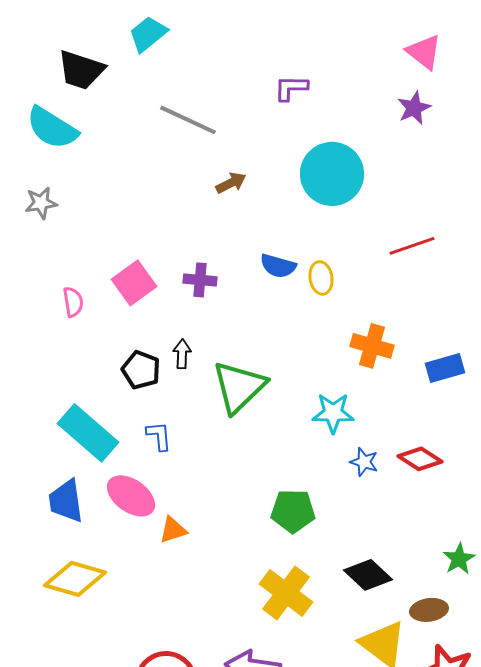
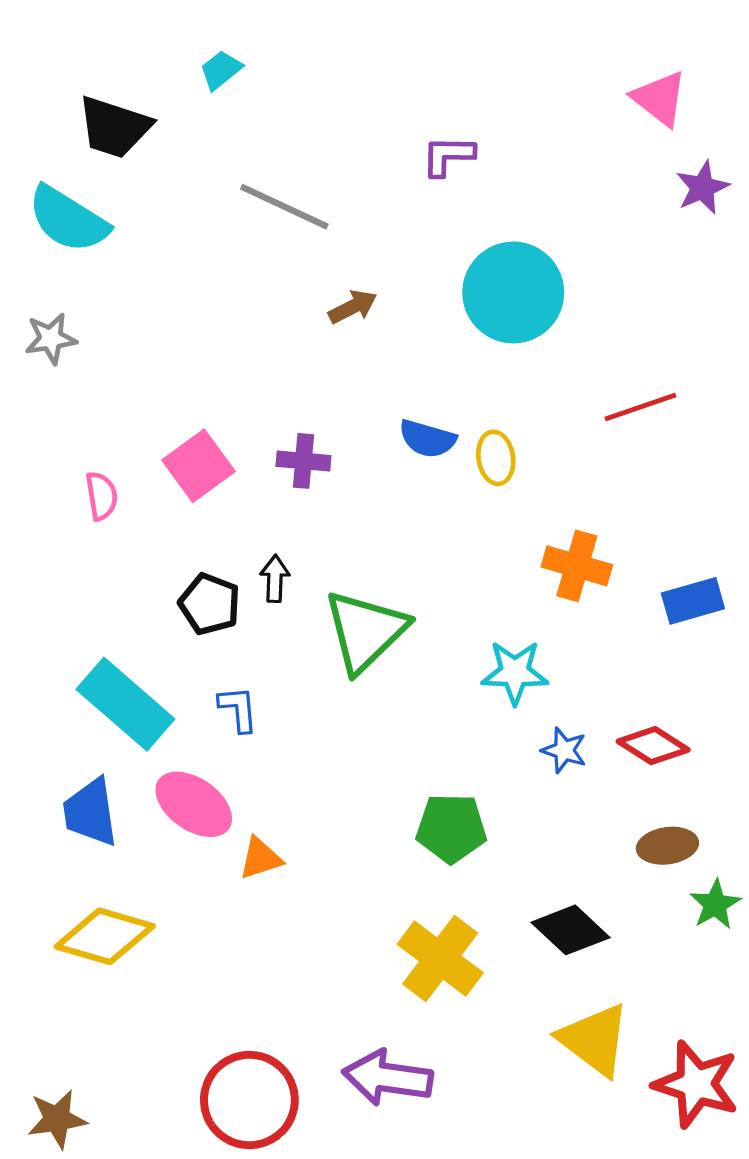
cyan trapezoid: (148, 34) -> (221, 70), size x0.7
purple star: (414, 108) -> (702, 188), moved
brown ellipse: (429, 610) -> (667, 846), moved

